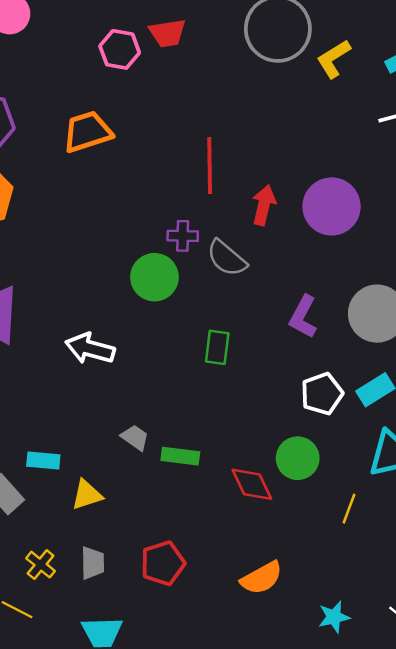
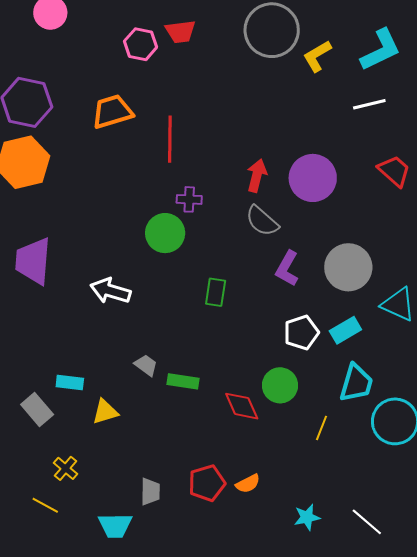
red line: (210, 165) -> (170, 139), moved
gray semicircle: (227, 258) -> (262, 221), moved
gray trapezoid: (93, 563) -> (150, 492), moved
red pentagon: (163, 563) -> (207, 483), moved
orange semicircle: (262, 578) -> (248, 484), size x0.7

